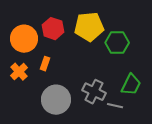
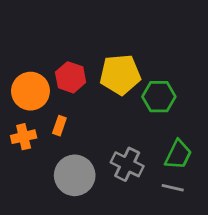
orange cross: (19, 72) -> (24, 137), turned 30
gray line: (115, 106) -> (173, 188), moved

